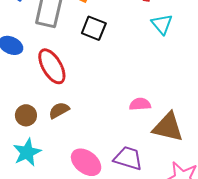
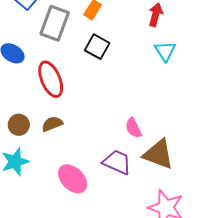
pink semicircle: (140, 104) -> (133, 128), turned -120
purple trapezoid: (128, 158) -> (117, 162), moved

